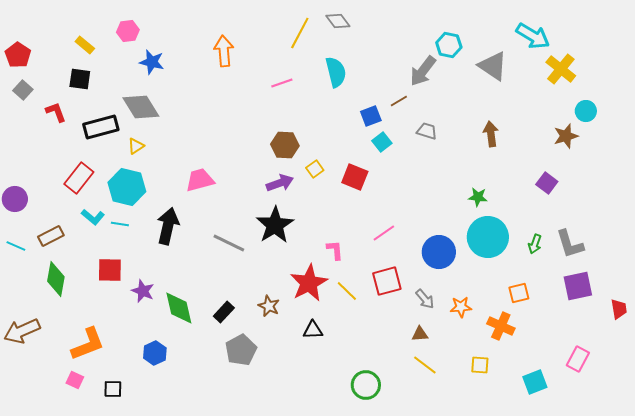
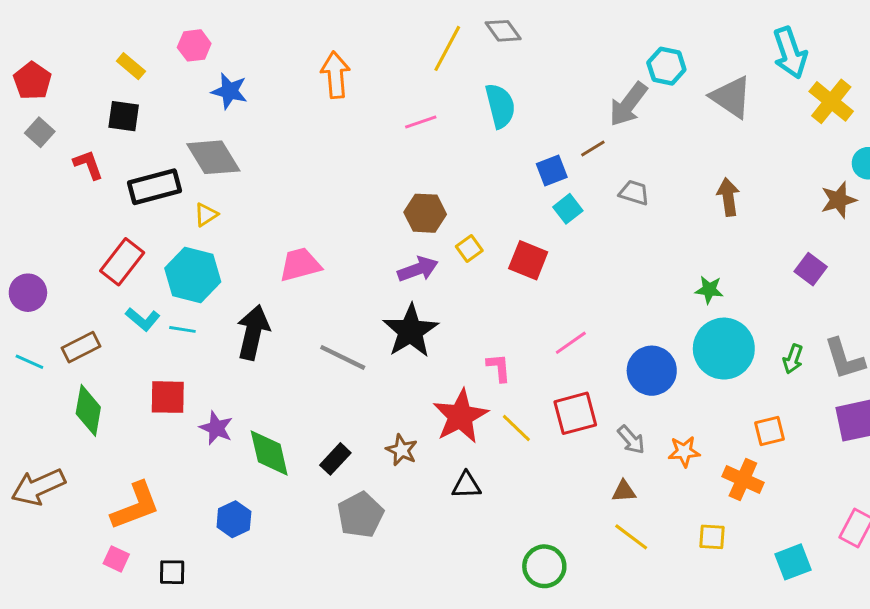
cyan arrow: (533, 36) -> (790, 53), turned 40

